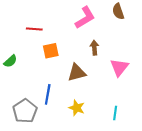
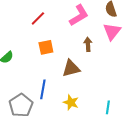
red line: (34, 29) -> (38, 18), moved, turned -49
pink triangle: (119, 67) -> (112, 31), moved

